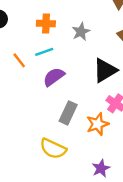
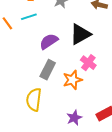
purple semicircle: (54, 77) -> (49, 41), moved
yellow semicircle: (53, 149) -> (34, 100), turned 70

